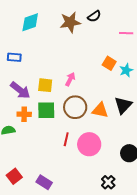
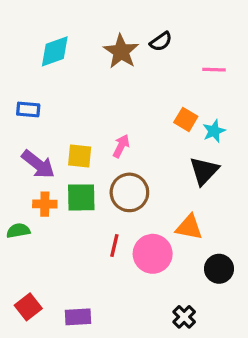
brown star: (70, 22) -> (121, 51), turned -30
black triangle: (123, 105) -> (204, 171), moved
orange triangle: (100, 110) -> (189, 227), moved
purple rectangle: (44, 182) -> (78, 317), turned -35

